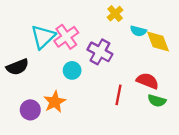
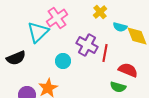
pink cross: (66, 37) -> (57, 18), moved
red line: (119, 95) -> (105, 53), moved
green semicircle: (157, 101) -> (118, 87), moved

